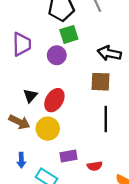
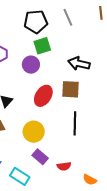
red ellipse: (54, 100) -> (43, 96), moved
yellow circle: (48, 129) -> (34, 132), moved
purple rectangle: (68, 156) -> (40, 157), turned 49

